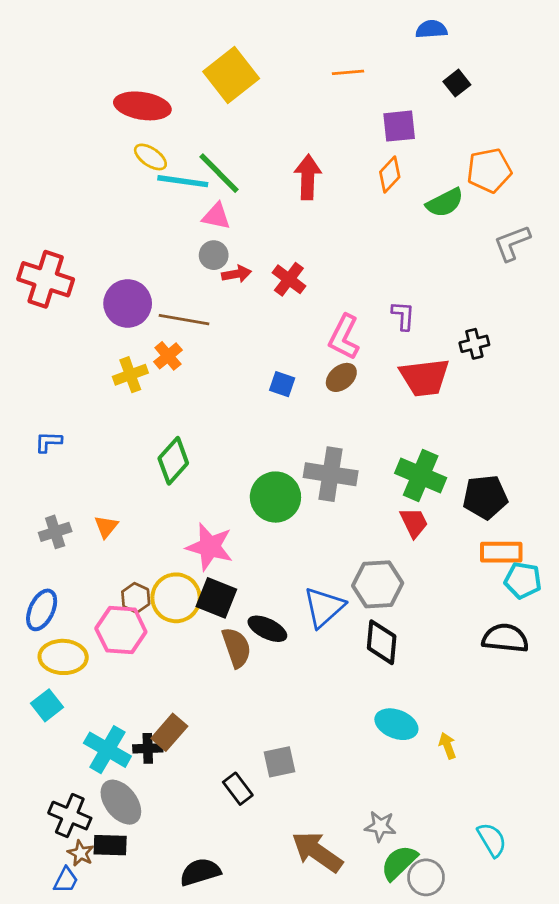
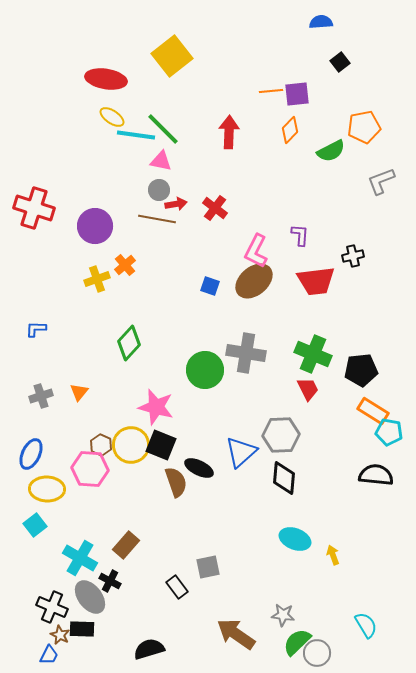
orange line: (348, 72) -> (271, 91), moved
brown line: (184, 320) -> (157, 219), moved
brown ellipse: (341, 377) -> (254, 281), size x1.6
orange rectangle: (501, 552) -> (373, 411), turned 32
black cross: (148, 748) -> (110, 581), moved, turned 30

